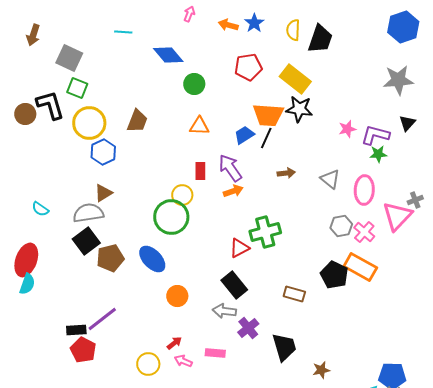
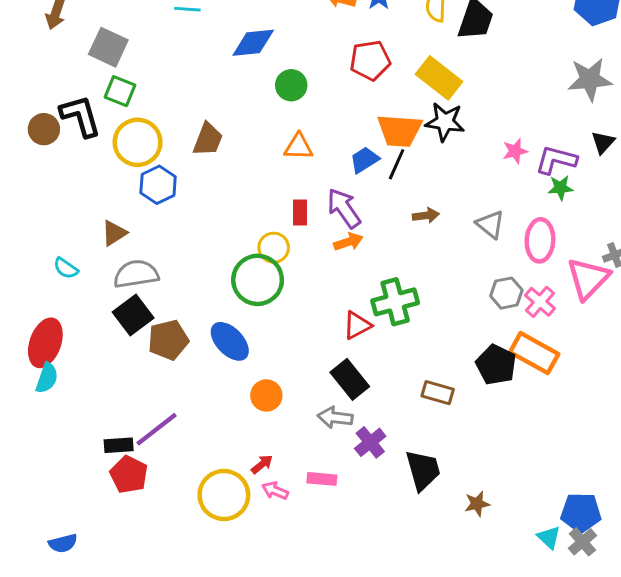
blue diamond: (168, 55) -> (253, 43), turned -56
brown triangle: (103, 193) -> (114, 233), moved
yellow circle: (148, 364) -> (224, 495), size x1.5

